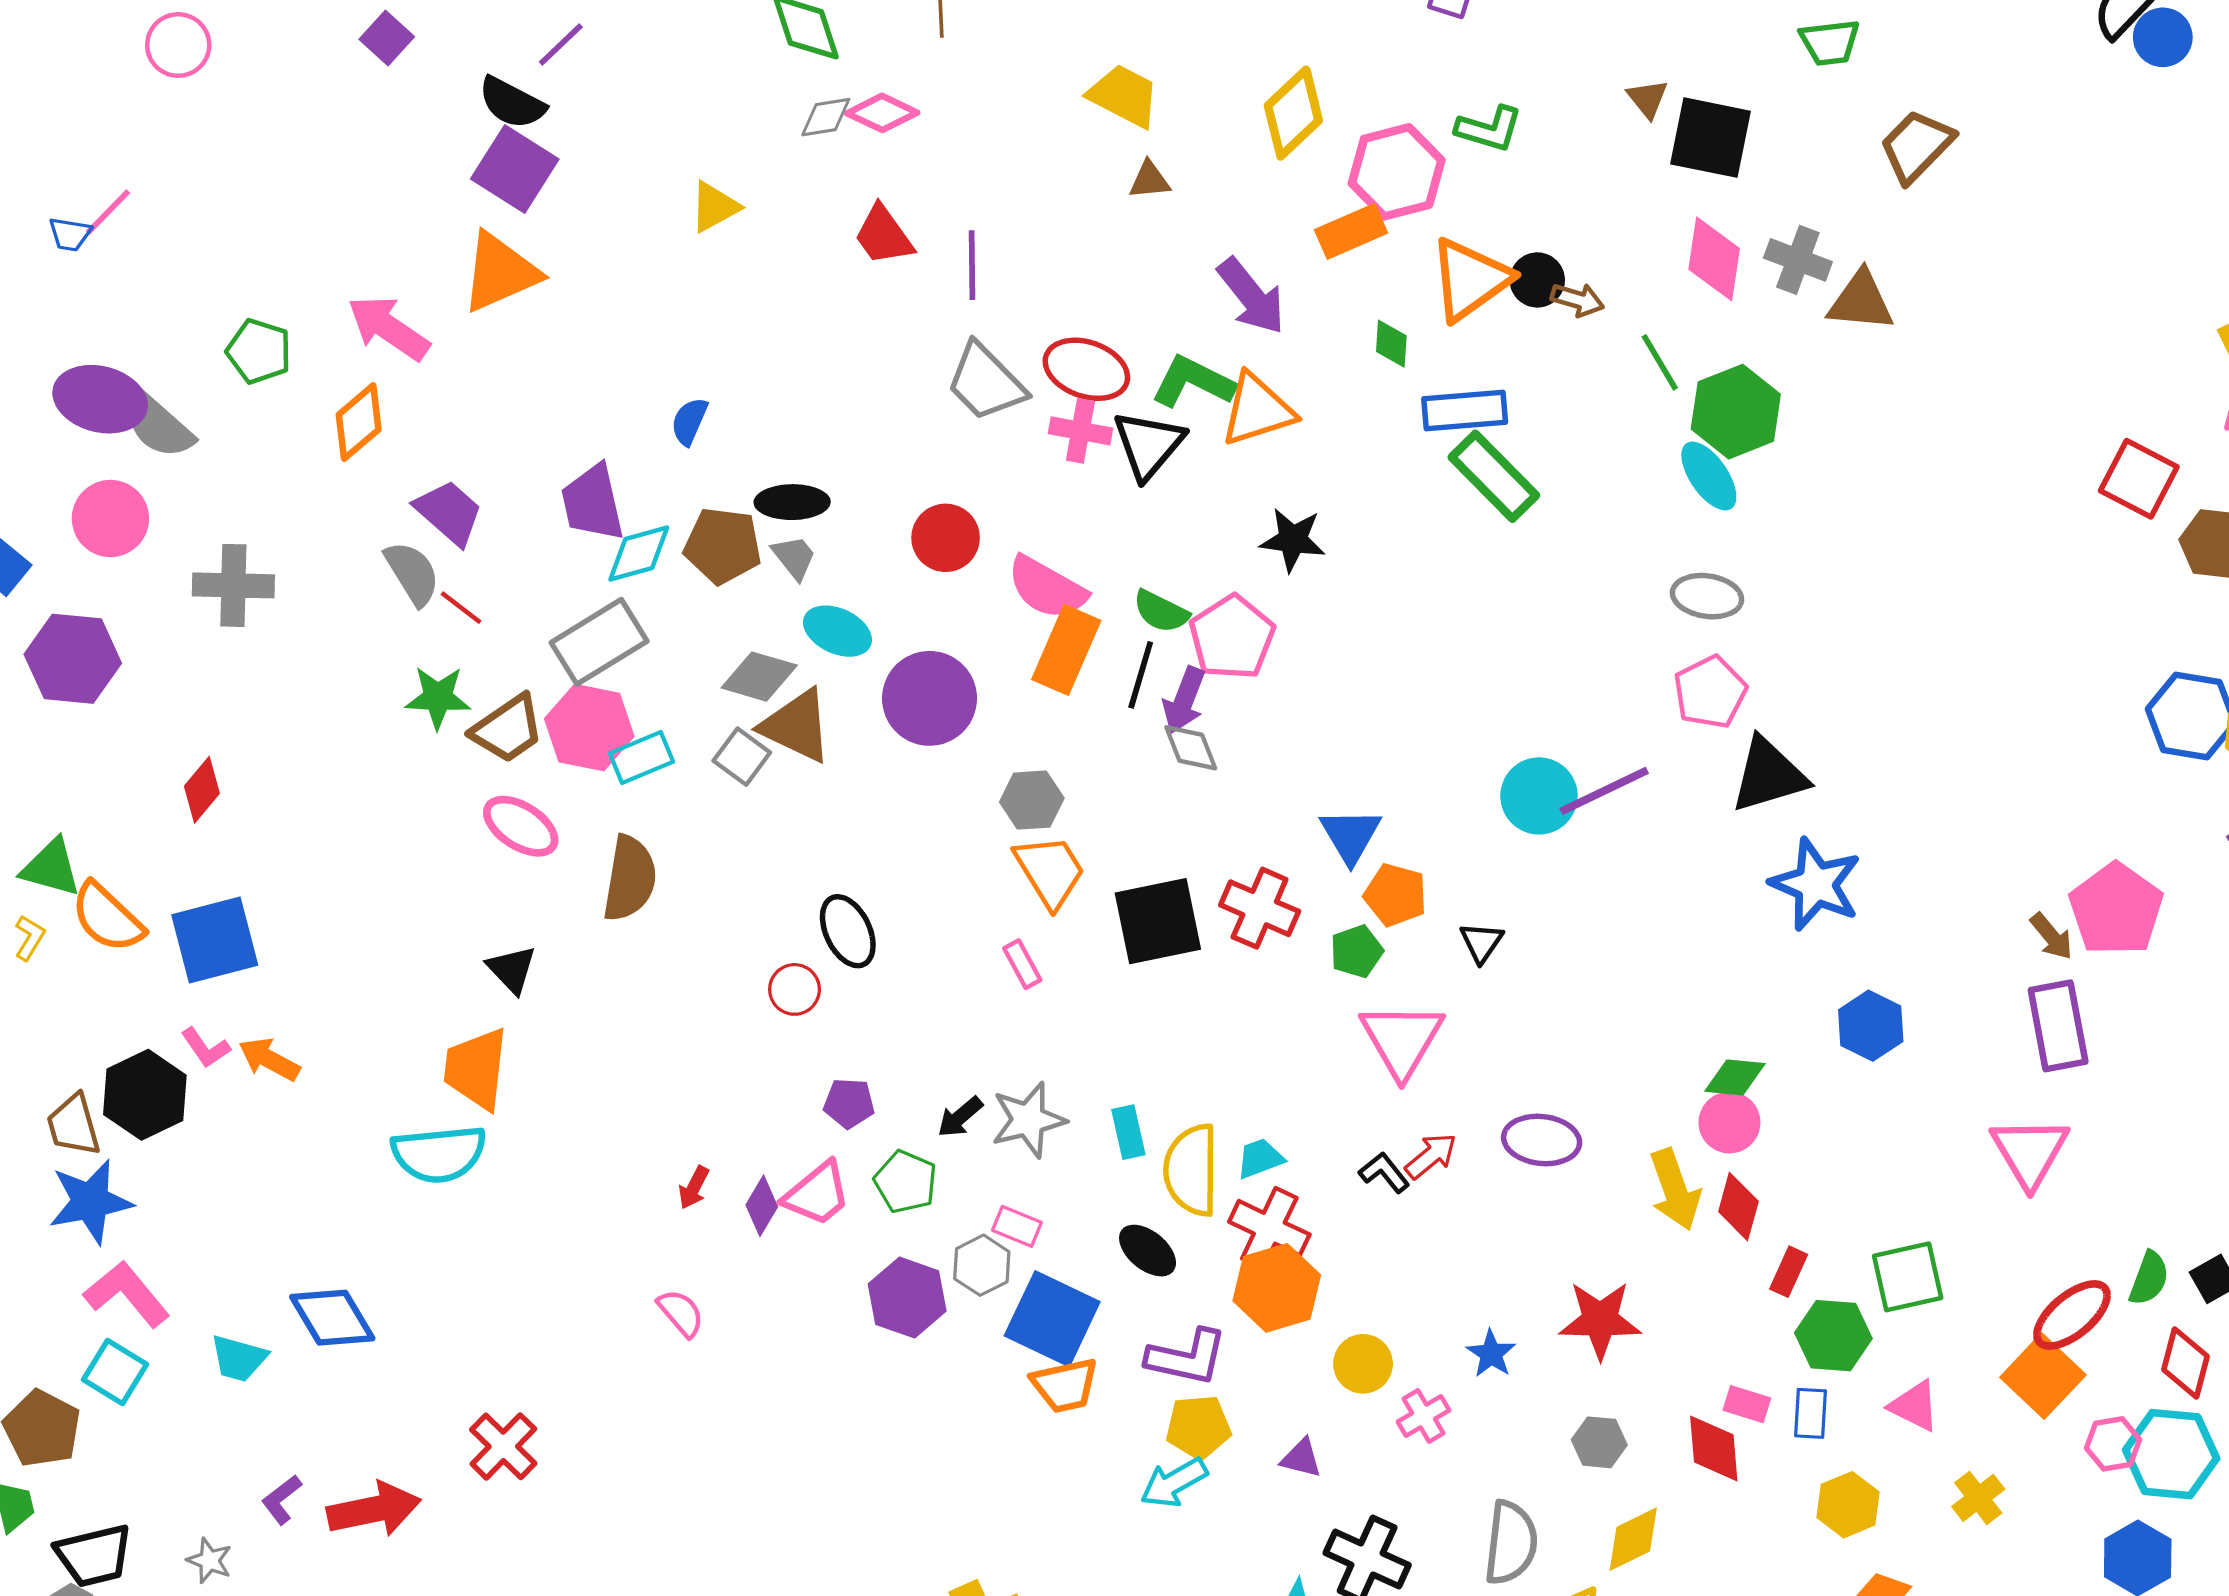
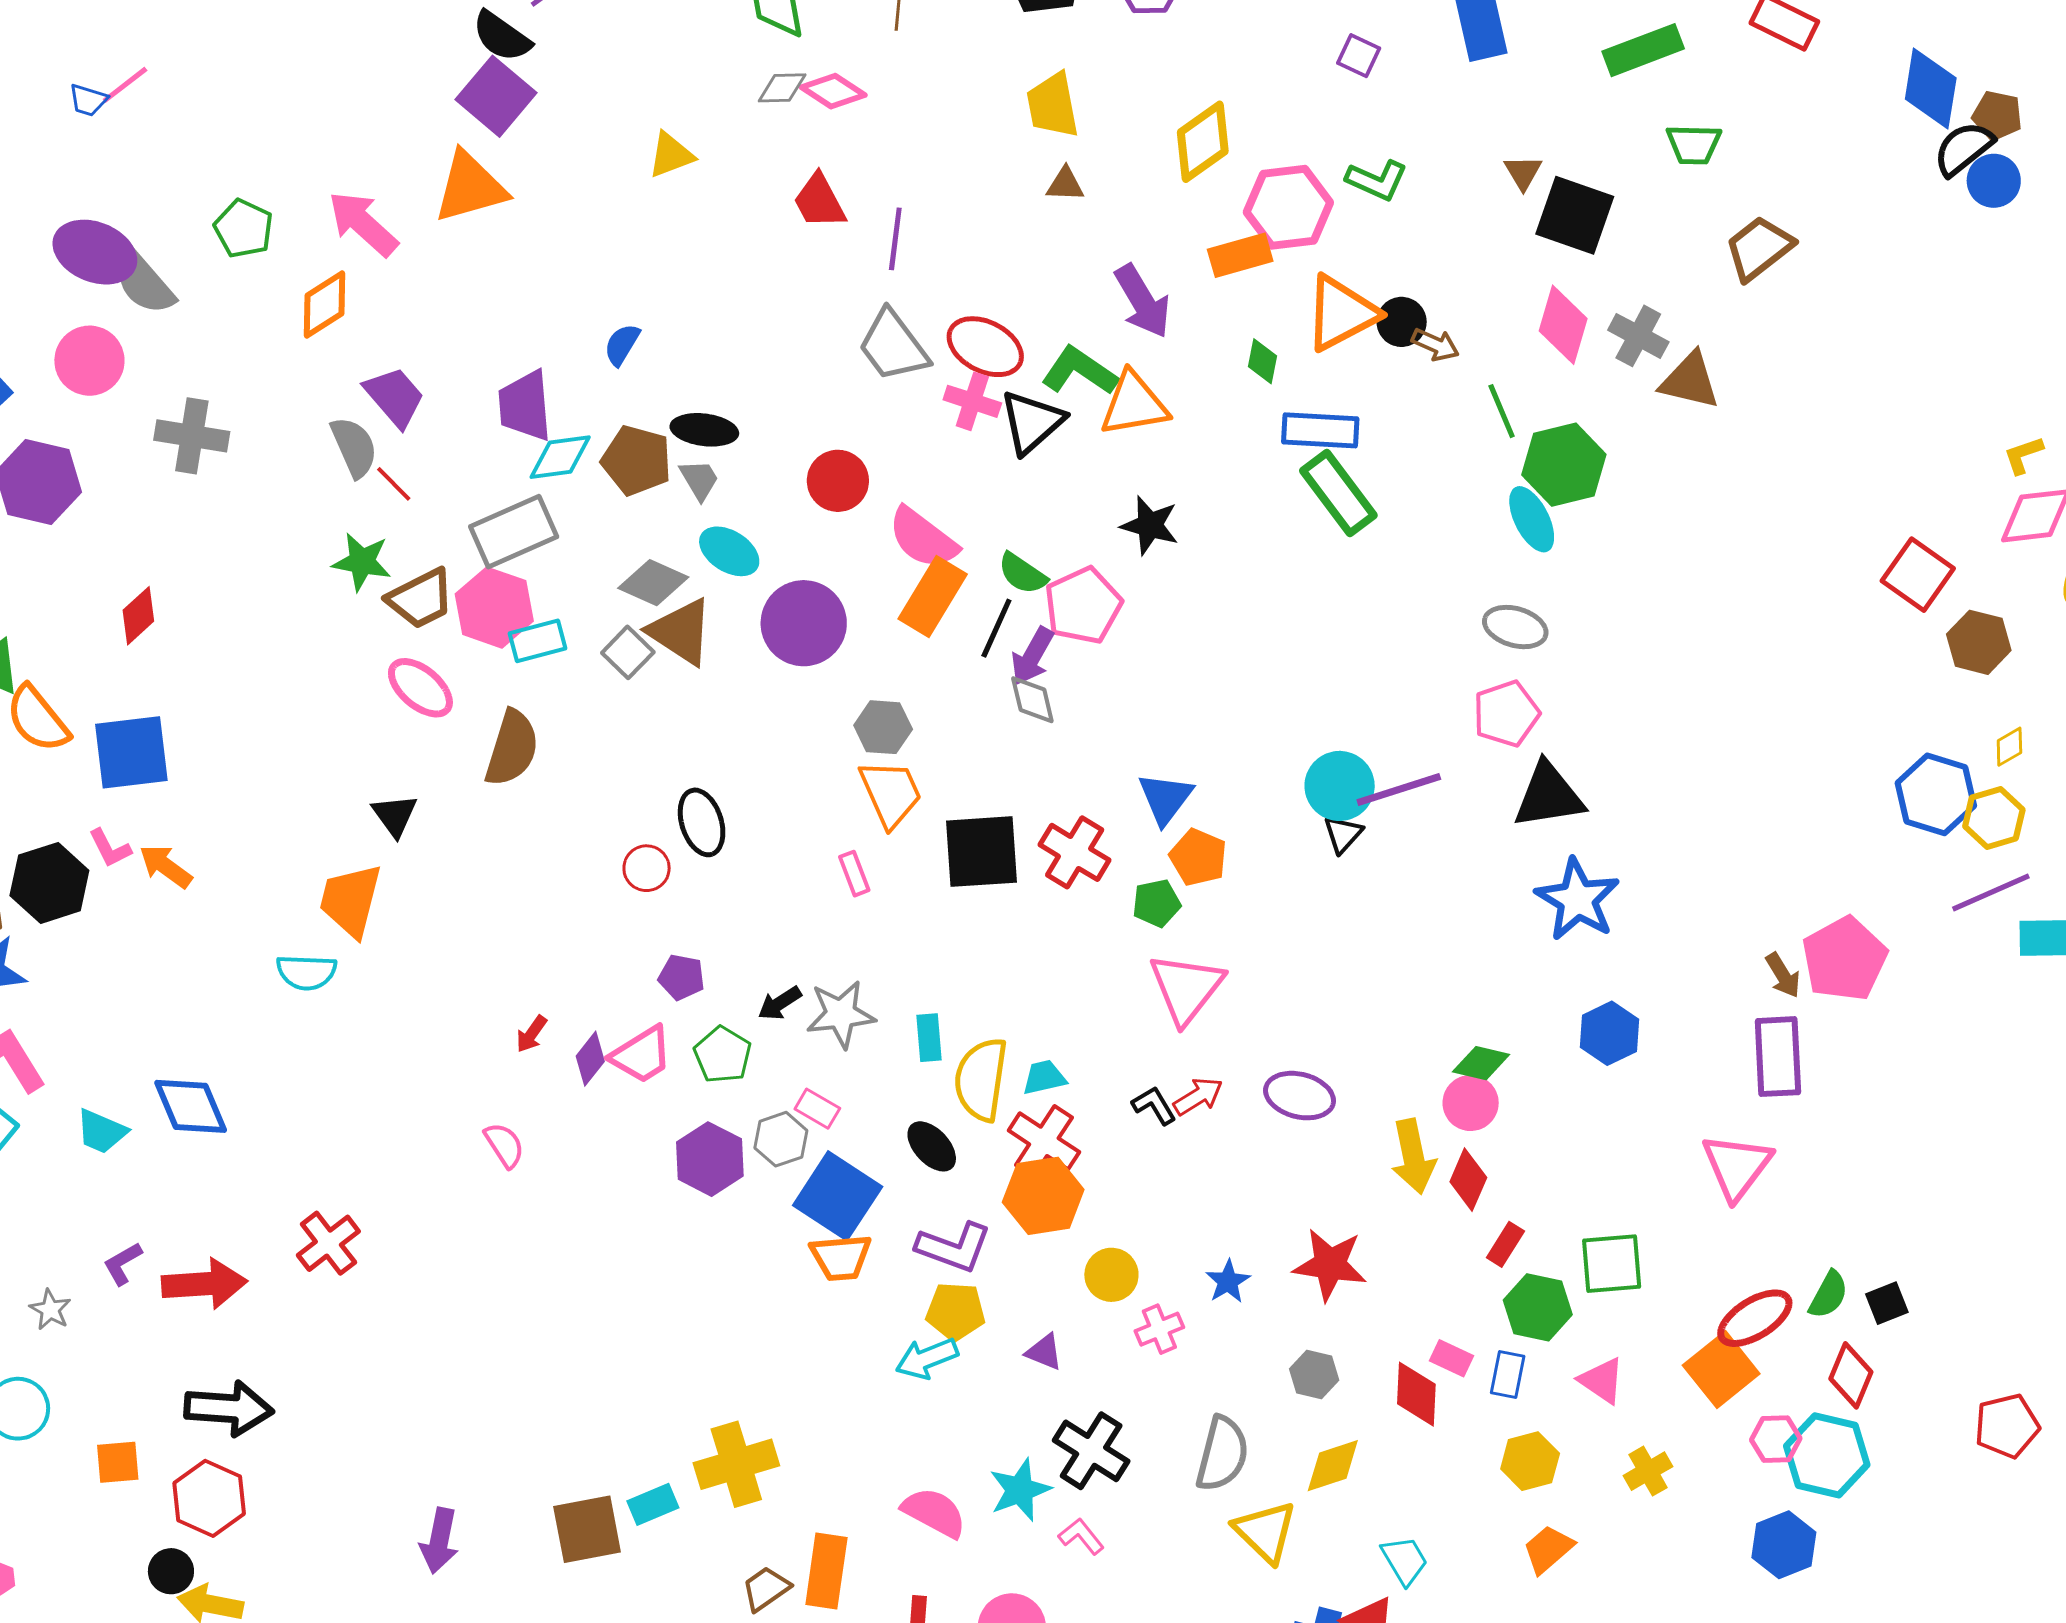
yellow trapezoid: (1124, 96) -> (1053, 105), turned -136
black triangle: (1481, 942) -> (1343, 834), moved
cyan semicircle: (439, 1154) -> (307, 972), size x0.7

